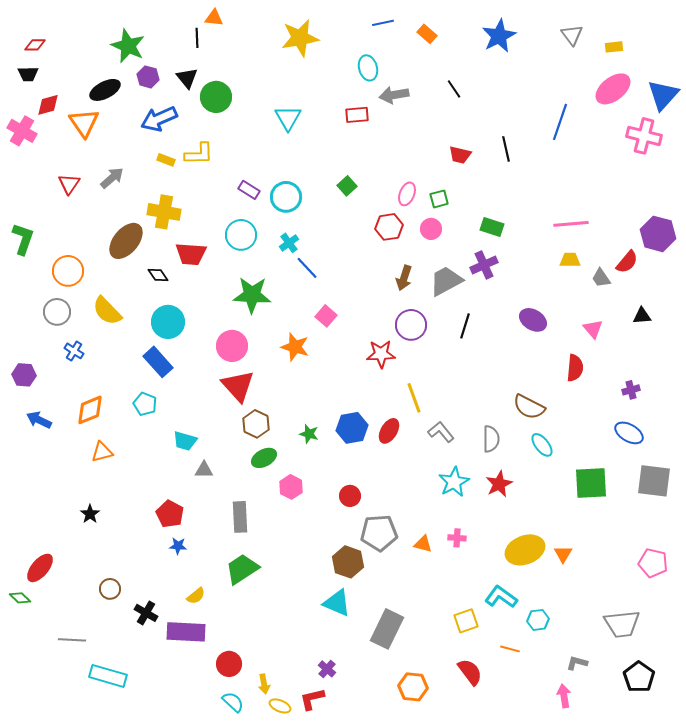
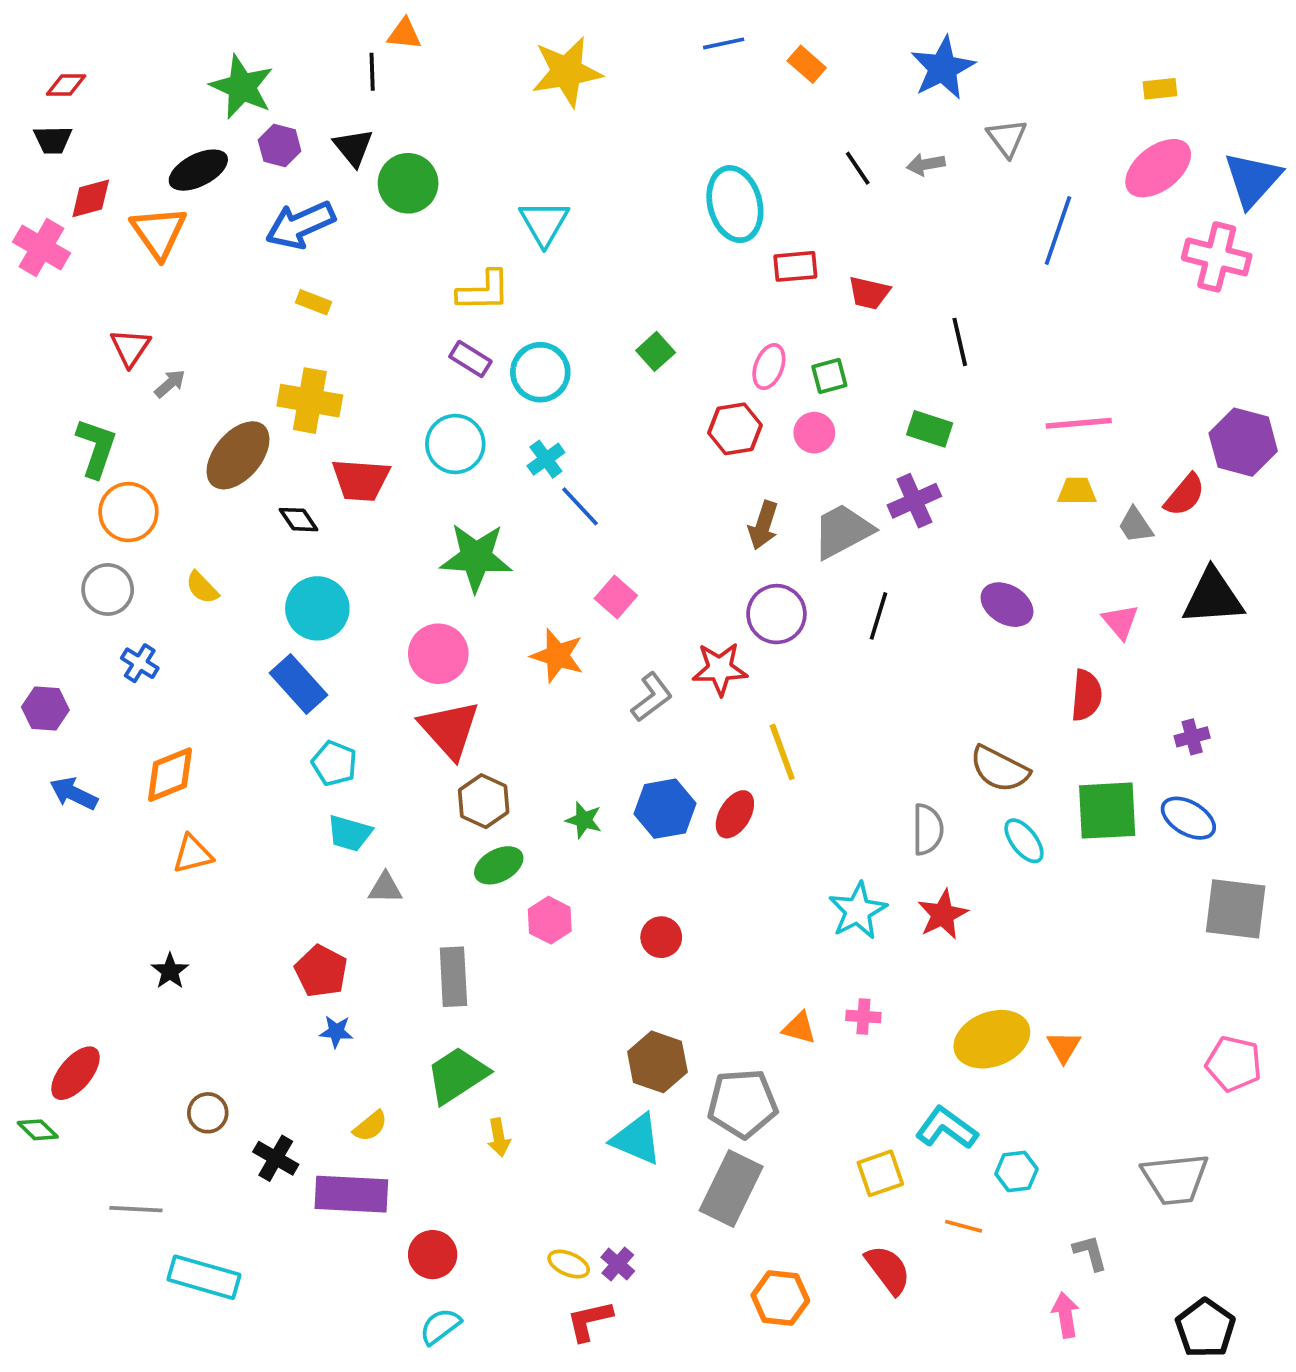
gray triangle: (572, 35) -> (1007, 138), moved
cyan ellipse: (368, 68) -> (735, 204), moved, size x1.5
gray arrow: (394, 95) -> (926, 164), moved, size x0.7
red rectangle: (357, 115) -> (795, 266), moved
black line: (506, 149) -> (960, 342), moved
yellow L-shape: (199, 154) -> (484, 291), moved
gray arrow: (112, 178) -> (170, 384), moved, size x0.7
green L-shape: (23, 239) -> (96, 448), moved
yellow semicircle: (107, 311) -> (202, 588), size x0.6
black triangle: (642, 316) -> (1213, 597), size x1.8
cyan pentagon: (145, 404) -> (334, 763), moved
gray L-shape: (441, 432) -> (652, 697), moved, turned 92
green square: (591, 483) -> (1107, 811), moved
gray pentagon: (379, 533) -> (742, 1103), moved
gray L-shape: (577, 663) -> (1090, 1253), turned 60
black pentagon: (639, 677) -> (1205, 1328), moved
yellow arrow: (264, 684) -> (499, 1137), moved
cyan semicircle: (233, 702) -> (440, 1326), turned -80
yellow ellipse: (280, 706) -> (569, 1264), moved

